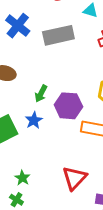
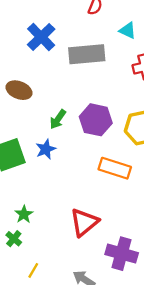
purple hexagon: (68, 106) -> (96, 120), moved

